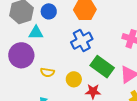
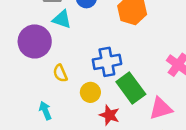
blue cross: (82, 41) -> (107, 62), moved
yellow semicircle: (47, 72) -> (60, 73), turned 40

